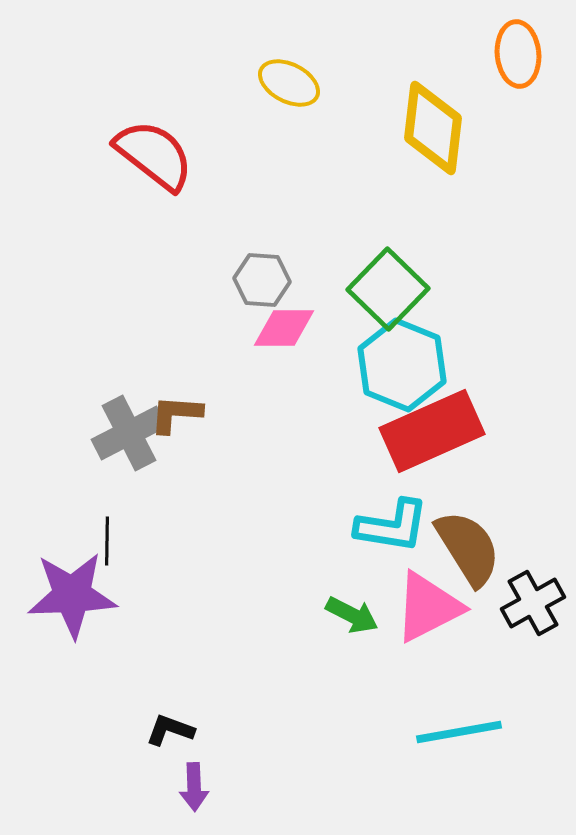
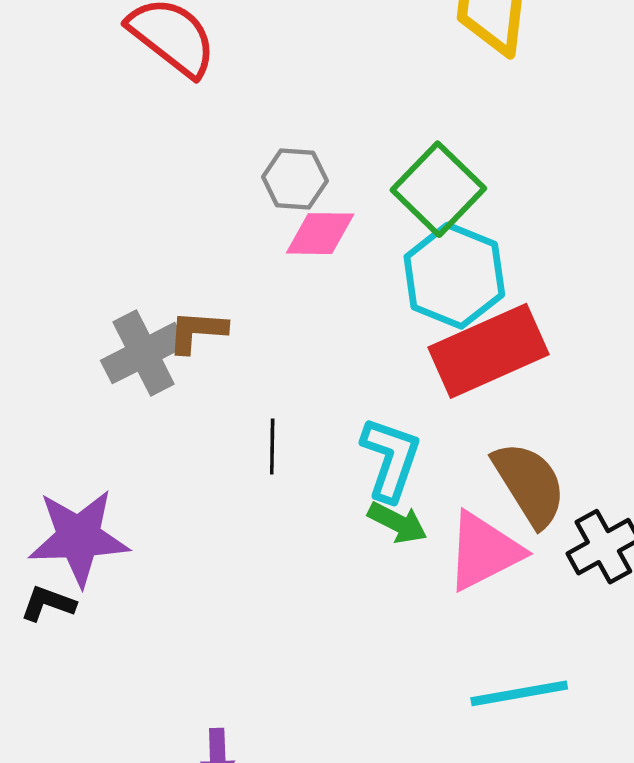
cyan L-shape: (392, 526) -> (391, 459), moved, turned -80
black line: (107, 541) -> (272, 446), moved
green arrow: (352, 615) -> (397, 523), moved
black L-shape: (170, 730) -> (48, 603), moved

